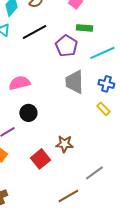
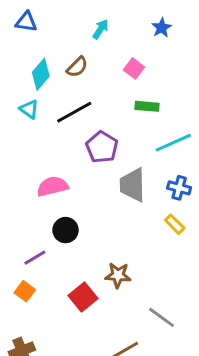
purple pentagon: (66, 46) -> (102, 147), moved
gray line: (94, 173) -> (162, 317), turned 72

